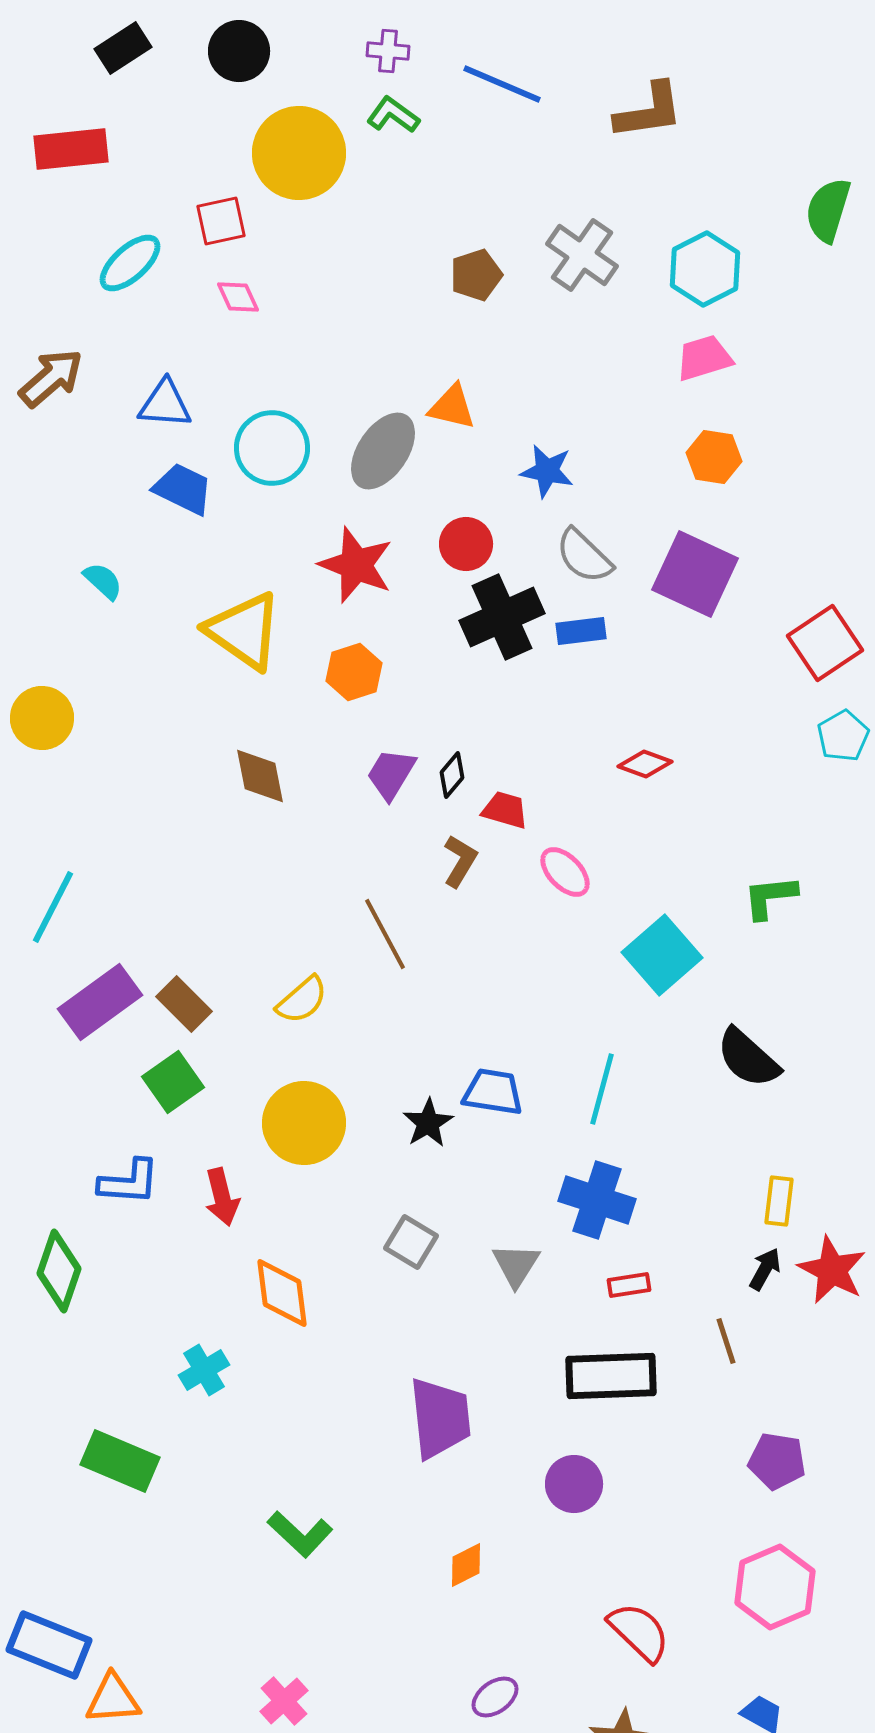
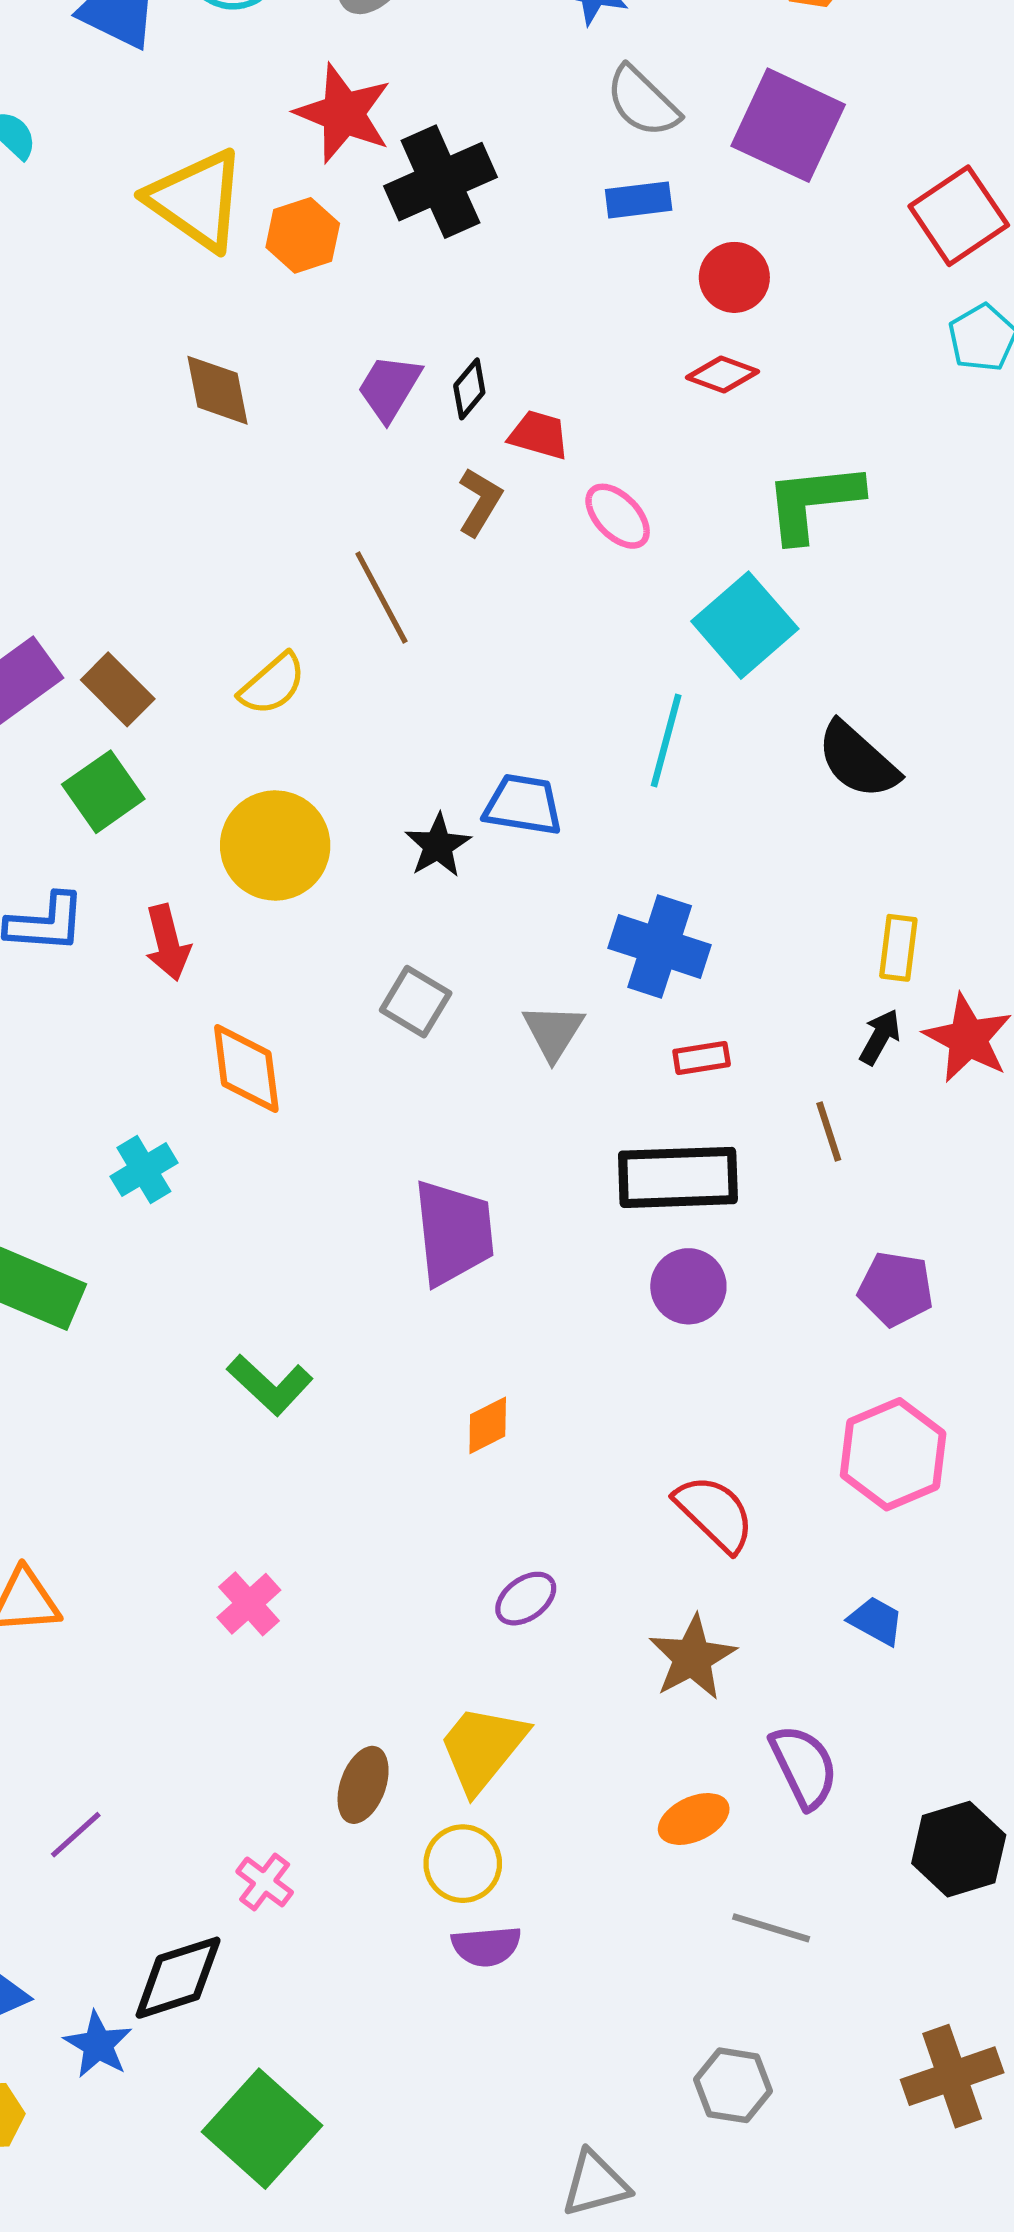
red circle: (466, 544) -> (734, 277), moved
black cross: (502, 617) -> (440, 182), moved
orange hexagon: (354, 672) -> (303, 235), moved
green L-shape: (770, 897) -> (813, 502), moved, size x1.4
cyan line: (602, 1089) -> (666, 741), moved
purple circle: (574, 1484) -> (688, 1286), moved

